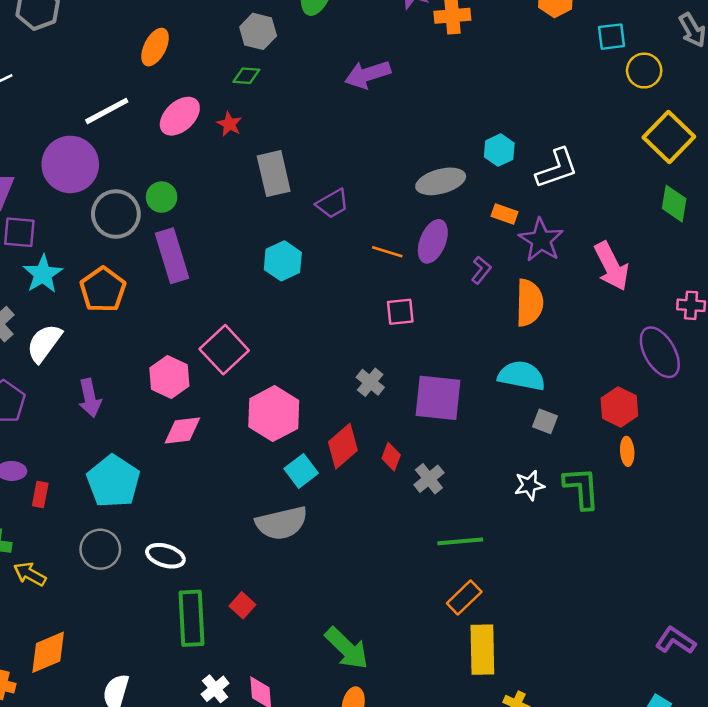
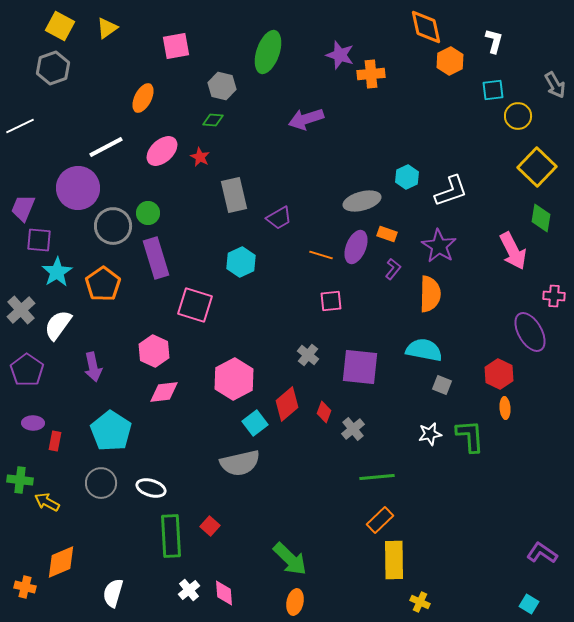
orange rectangle: (505, 214) -> (387, 234), moved
pink arrow: (612, 266) -> (513, 251), moved
pink square: (224, 350) -> (195, 305), moved, turned -30

